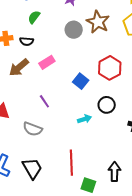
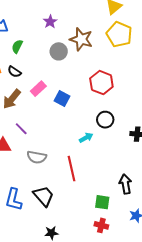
black semicircle: (27, 41) -> (14, 72), turned 40
blue square: (81, 81) -> (62, 99), moved
purple line: (44, 101) -> (21, 129), moved
red line: (71, 163) -> (71, 169), moved

